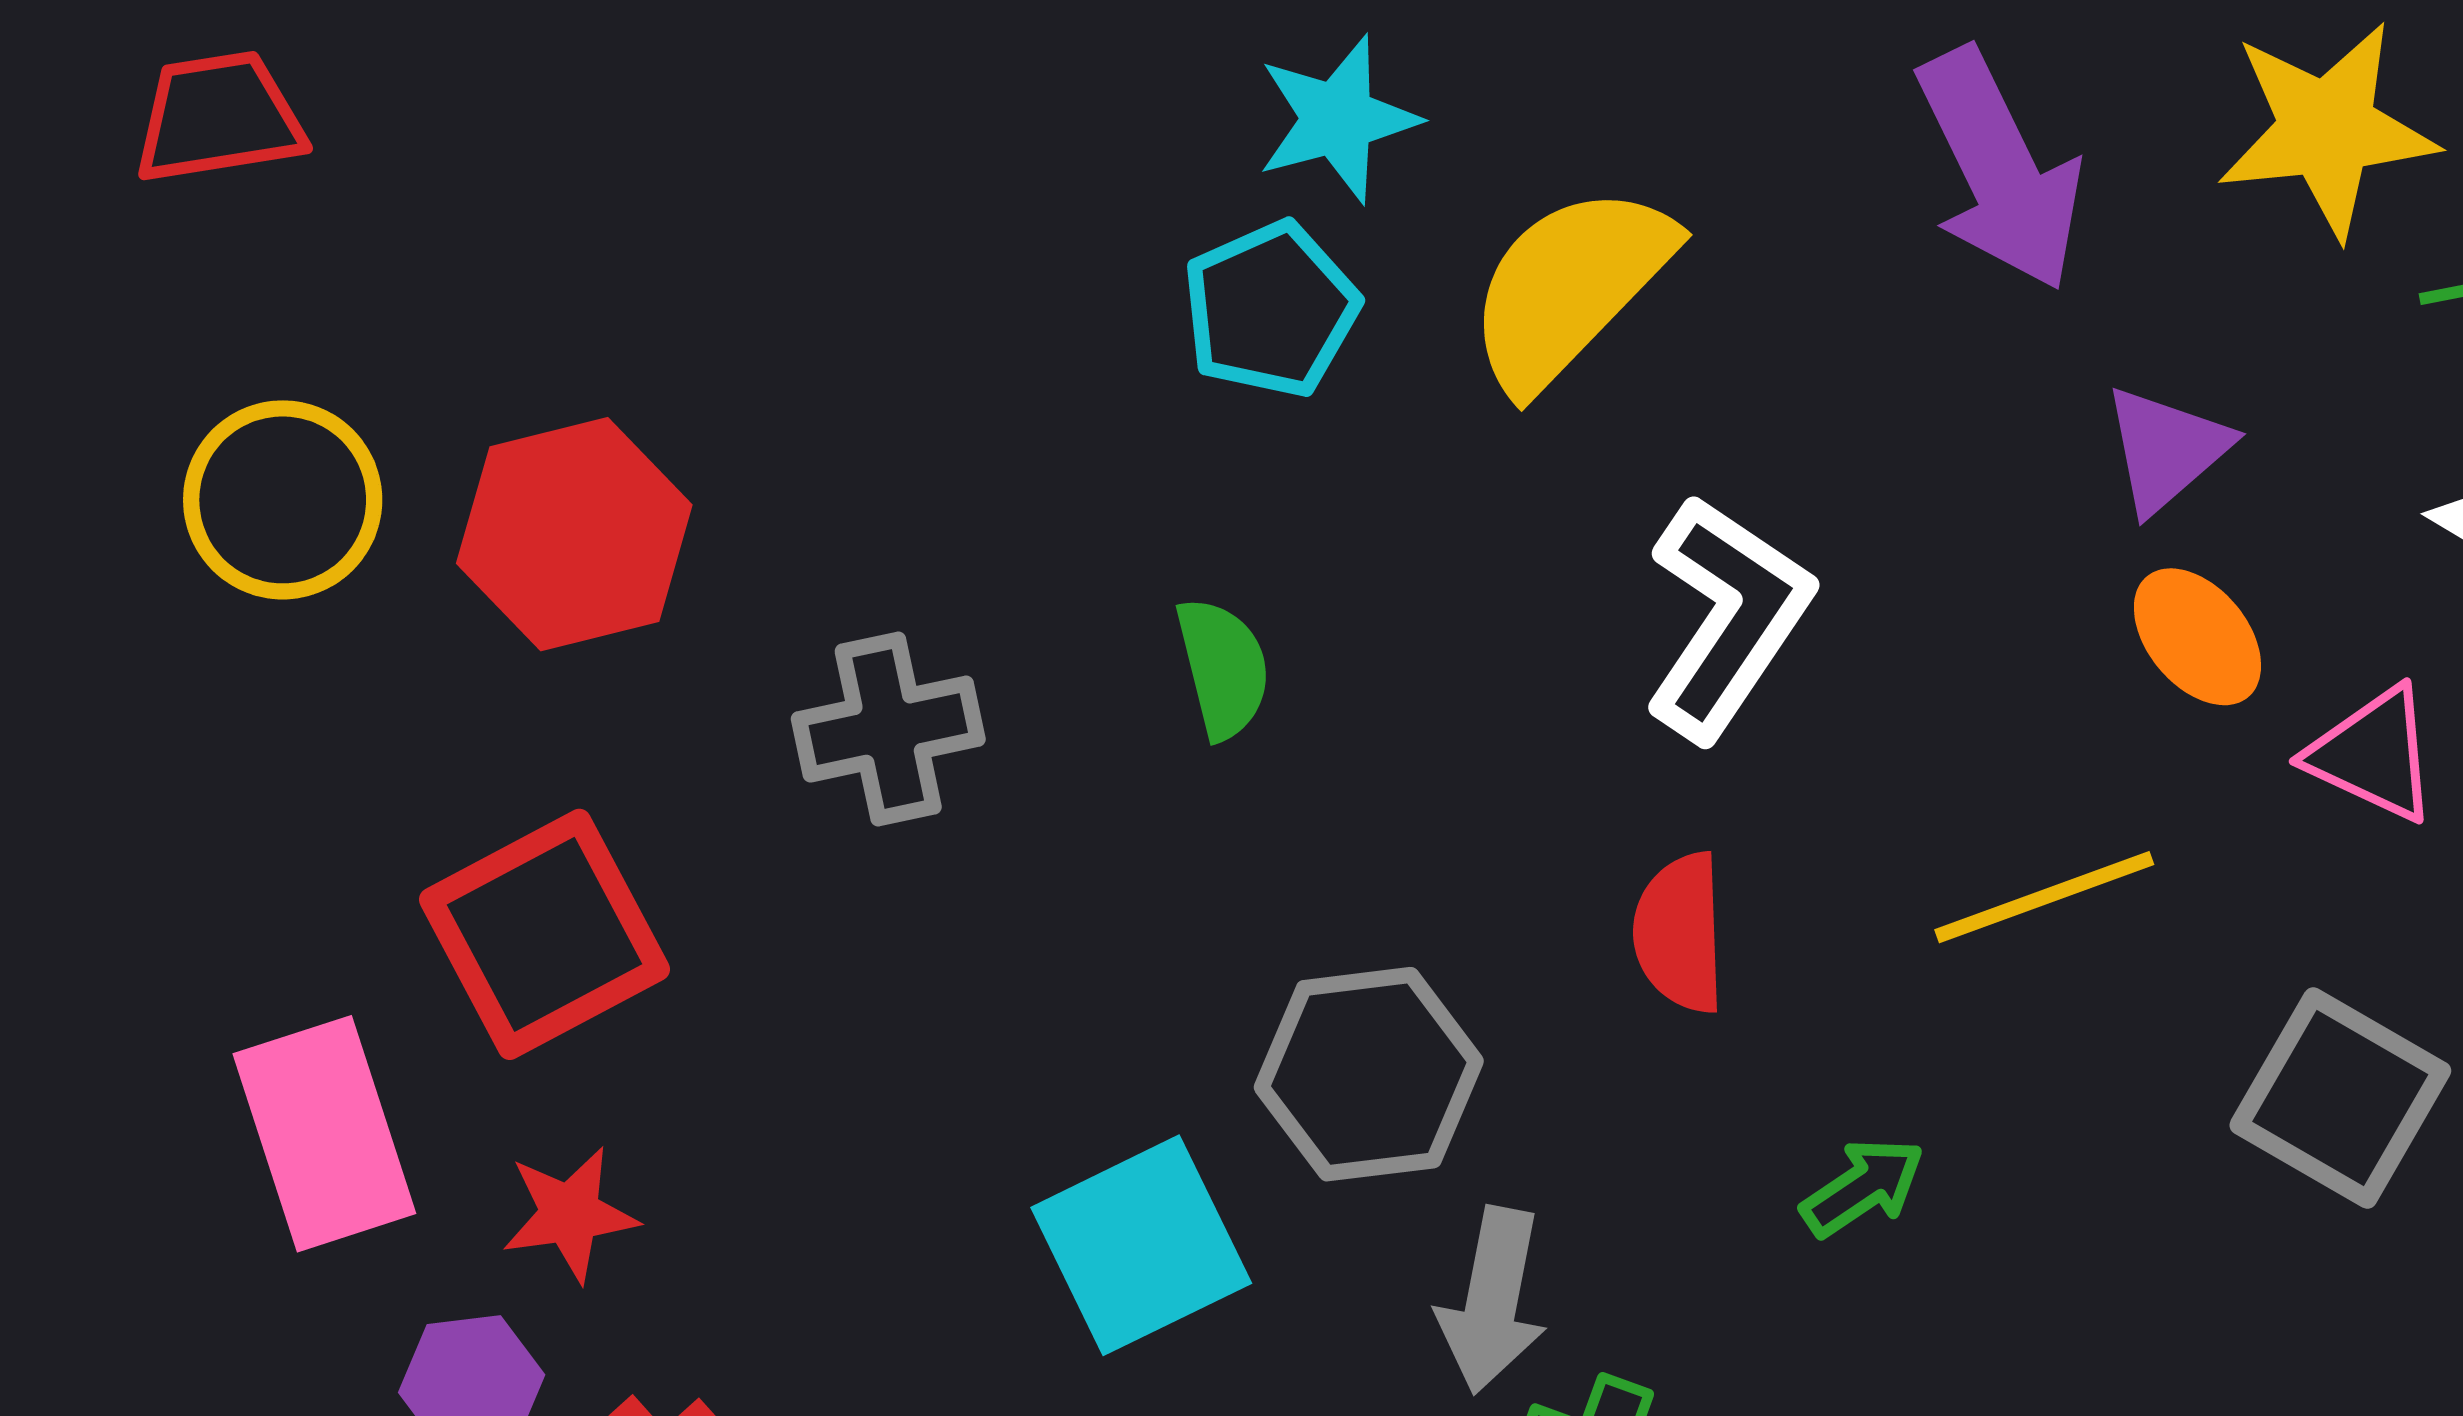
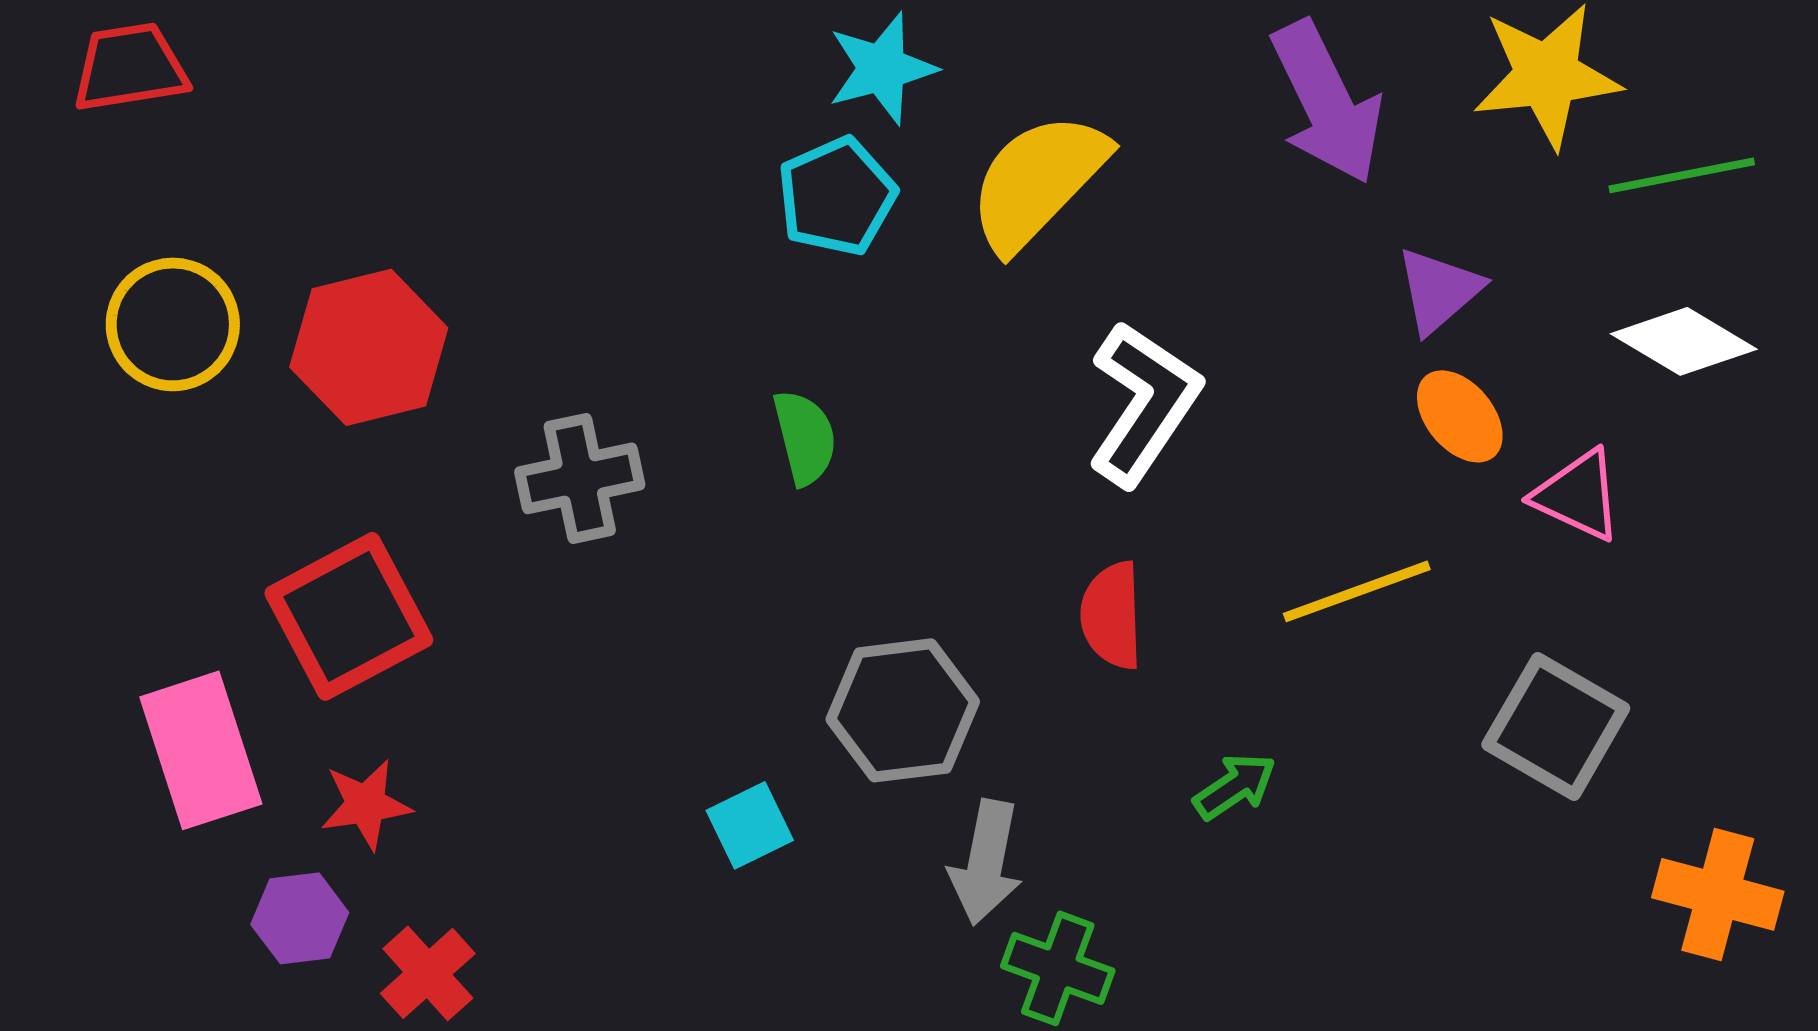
cyan square: (1141, 1245) -> (750, 825), size x0.6

